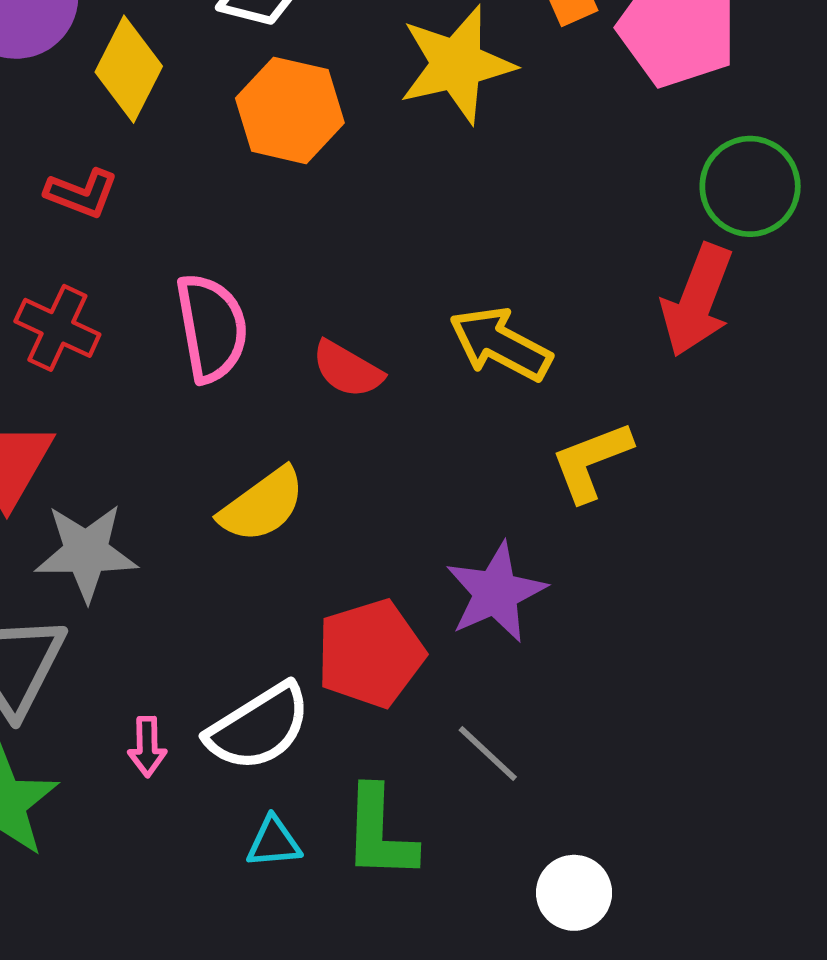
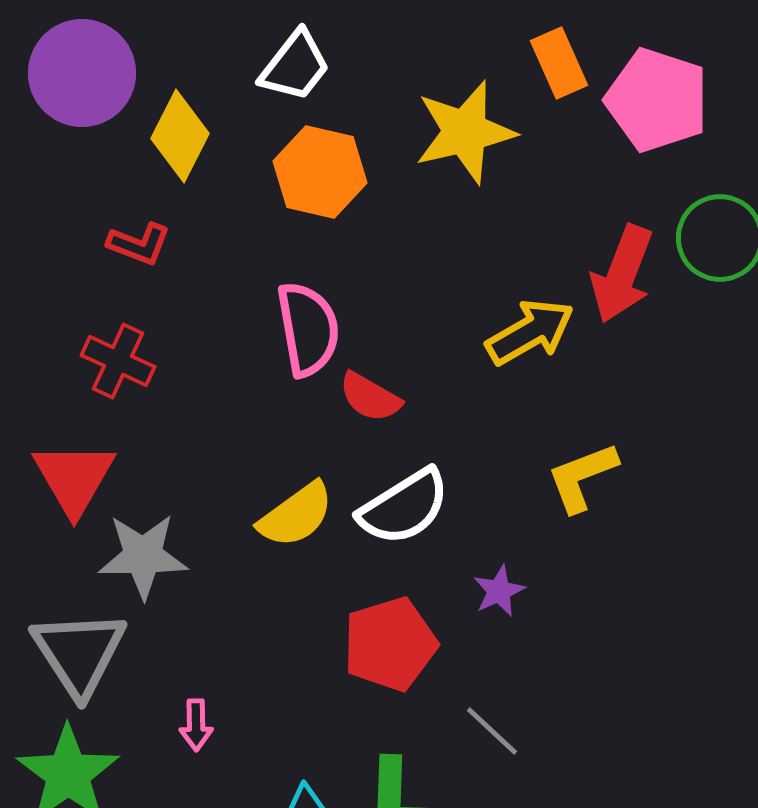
red arrow: (697, 300) -> (622, 274), moved
pink semicircle: (212, 328) -> (308, 329), moved
yellow arrow: (500, 344) -> (530, 332), moved, turned 122
purple star: (496, 592) -> (499, 591), size x0.6
white semicircle: (259, 727) -> (404, 507), moved

